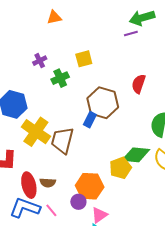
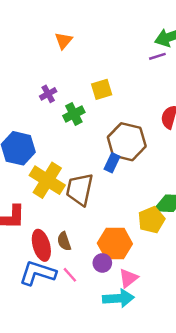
orange triangle: (54, 17) -> (64, 41), turned -35
brown semicircle: (48, 183) -> (64, 241), turned 70

